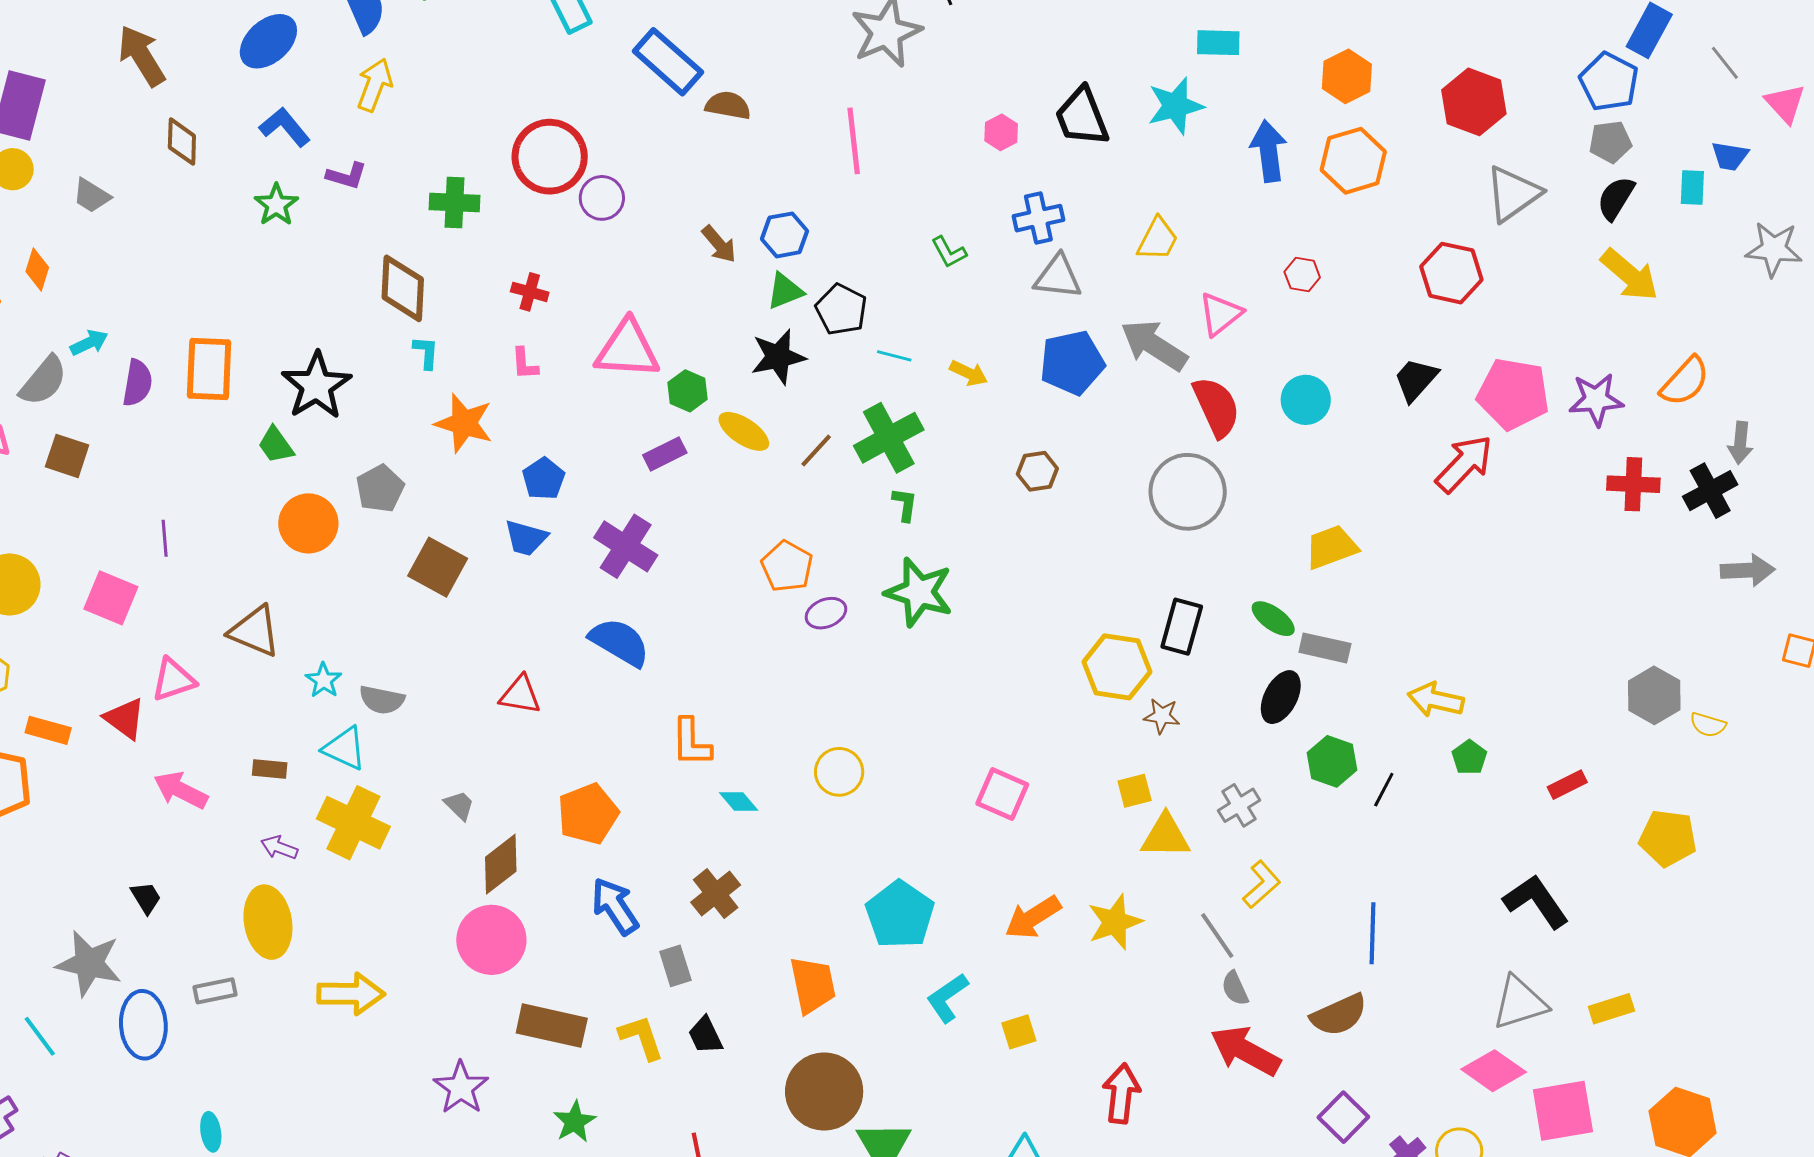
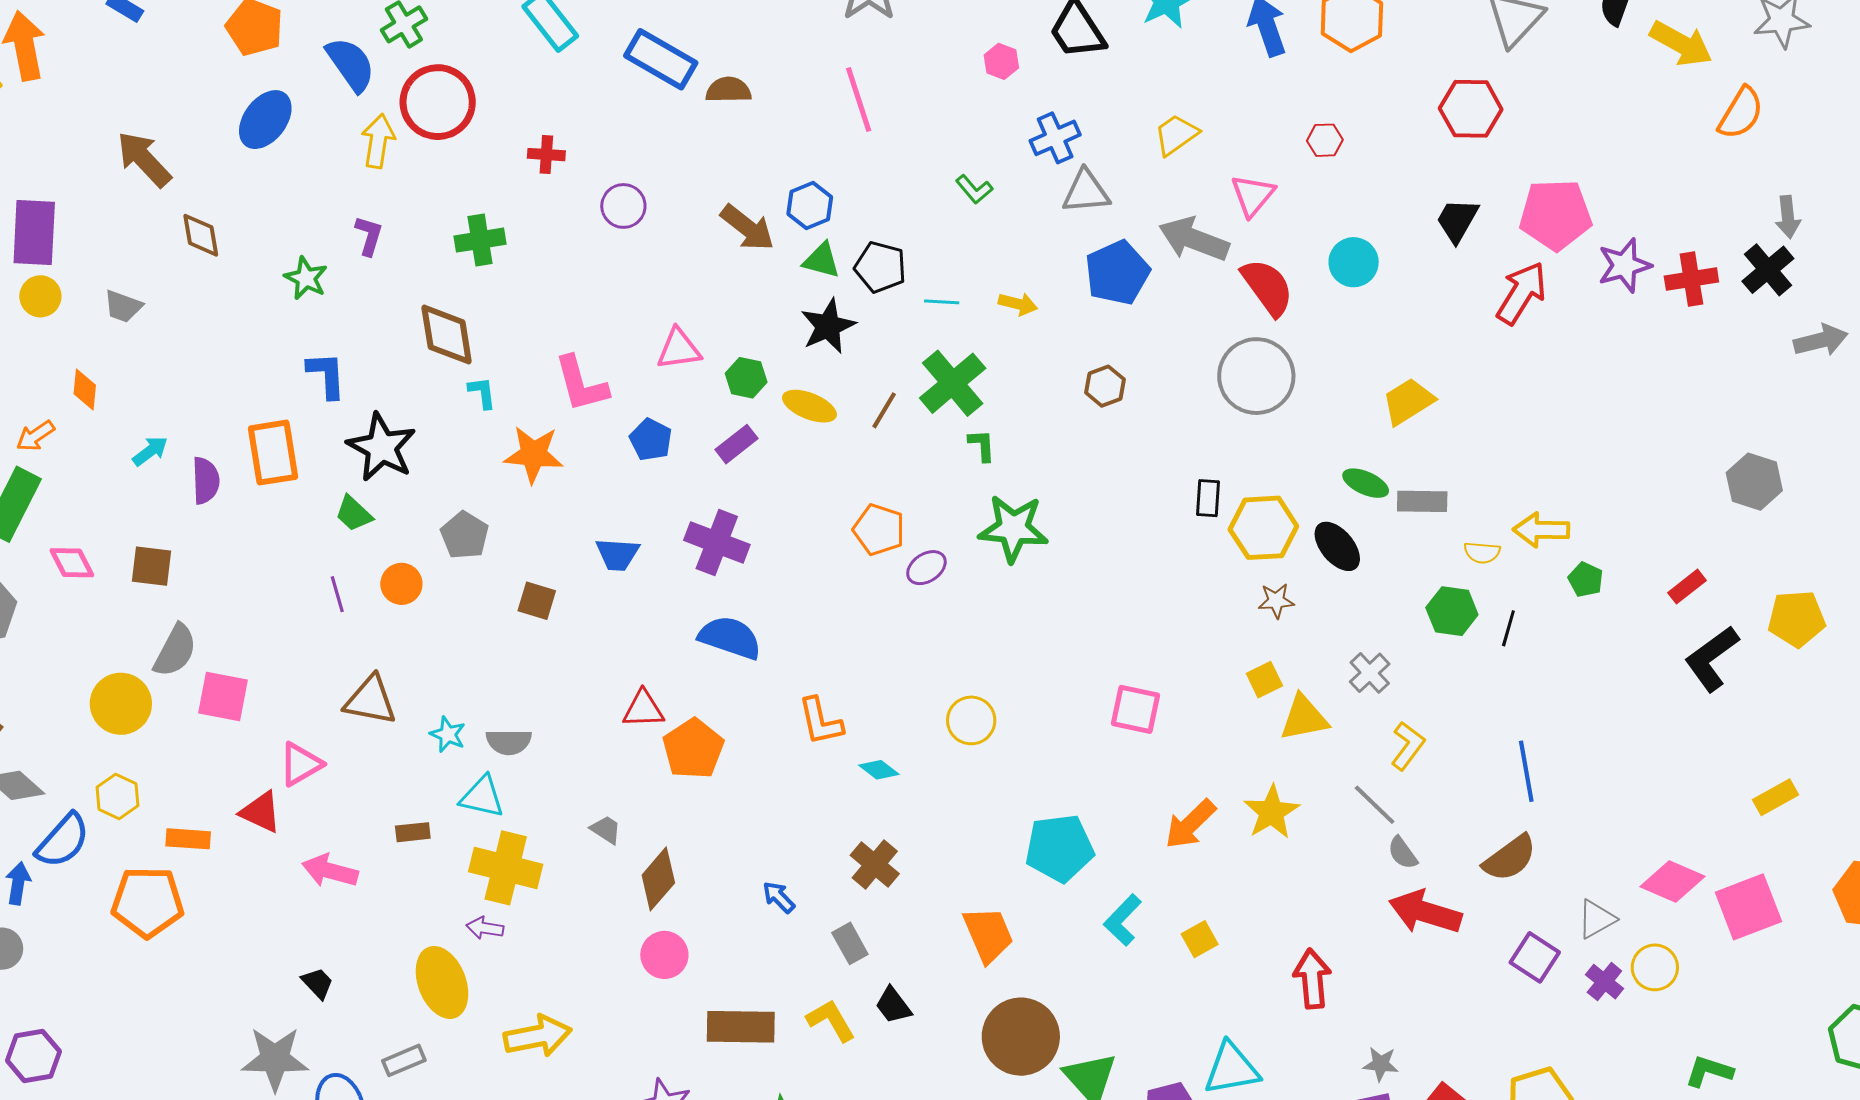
blue L-shape: (285, 127) -> (326, 375), moved, turned 48
red circle: (550, 157) -> (438, 102), moved
purple L-shape: (347, 176) -> (369, 236), turned -78
yellow trapezoid: (1158, 239) -> (1176, 135), turned -141
brown arrow: (719, 244) -> (747, 228), size x1.4
yellow arrow: (1630, 275) -> (1681, 44), moved
green triangle: (785, 291) -> (822, 260), turned 48
red cross: (530, 292) -> (546, 155), moved
pink triangle: (627, 349) -> (679, 349), size x0.7
pink L-shape: (525, 364) -> (581, 384), size x1.8
gray semicircle: (43, 381) -> (175, 650), moved
orange semicircle: (1685, 381) -> (1741, 113), moved
purple star: (1596, 400) -> (1624, 265), moved
blue pentagon: (544, 479) -> (651, 440), moved
orange circle: (308, 523) -> (401, 584), size x0.7
purple line: (165, 538) -> (337, 594), moved
brown square: (438, 567) -> (537, 601), size x0.7
black rectangle: (1182, 627) -> (1208, 498), moved, size x0.7
yellow hexagon: (1117, 667) -> (1263, 528), moved
black ellipse: (1281, 697) -> (1337, 546), moved, turned -56
yellow semicircle: (1708, 725) -> (1482, 553), moved
orange pentagon: (588, 814) -> (693, 749), moved
purple arrow: (279, 848) -> (485, 928), moved
black L-shape: (1536, 901) -> (1712, 659), moved, turned -80
blue arrow: (615, 906) -> (779, 897), size x0.6
cyan pentagon: (900, 915) -> (1059, 848), turned -30
pink circle: (491, 940) -> (664, 955), size x0.7
gray triangle: (1520, 1003) -> (1596, 919), moved, size x0.7

